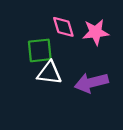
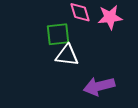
purple arrow: (91, 83) -> (99, 86), moved

